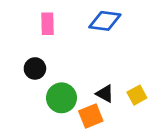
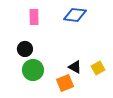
green circle: (61, 98) -> (33, 70), moved

